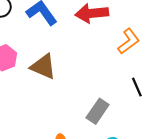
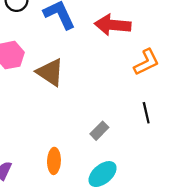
gray rectangle: (98, 111) -> (99, 131), size x0.7

